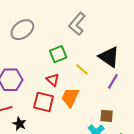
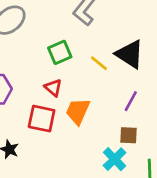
yellow line: (82, 69) -> (99, 63), moved
purple line: (113, 81) -> (131, 101), moved

